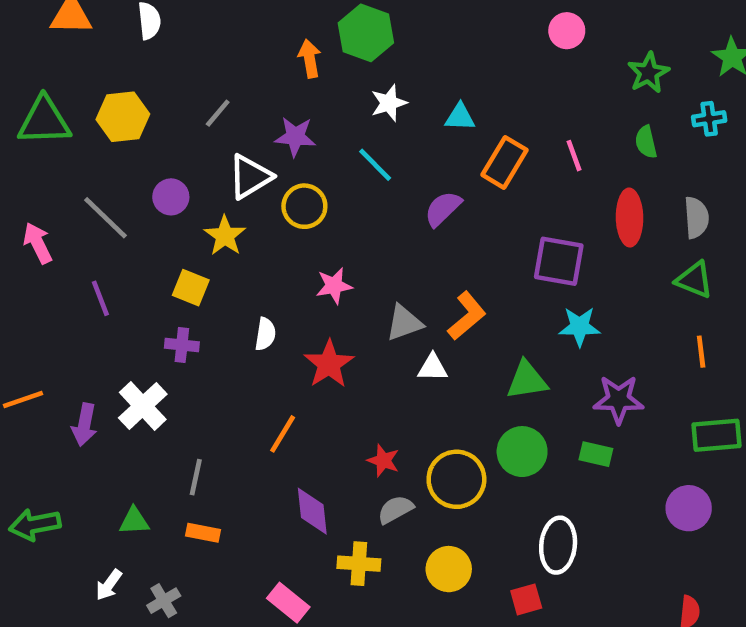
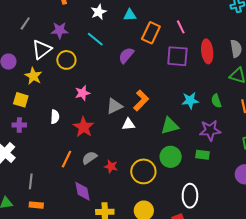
green semicircle: (646, 142) -> (216, 101), moved
purple square: (559, 261) -> (177, 56), moved
gray semicircle: (395, 509) -> (89, 158), moved

